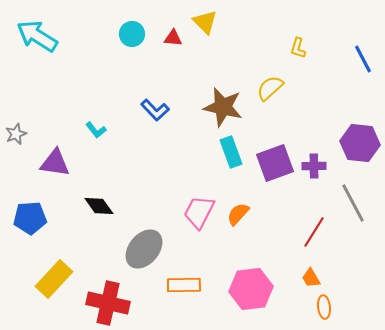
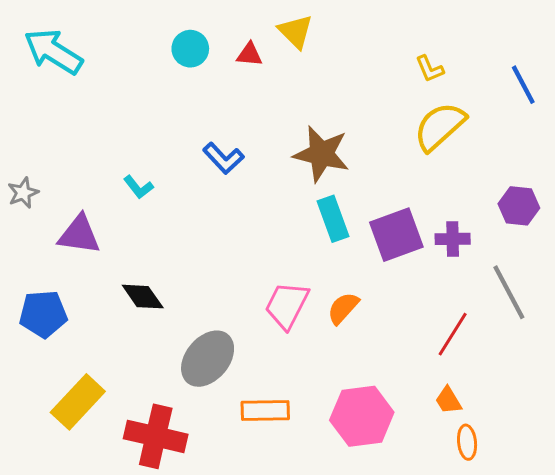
yellow L-shape: (298, 48) -> (430, 69), turned -40
yellow semicircle: (270, 88) -> (440, 127), moved, size x1.4
purple hexagon: (360, 143) -> (519, 206), size x0.7

